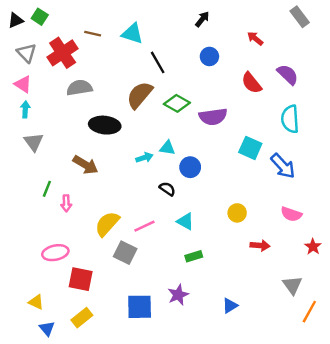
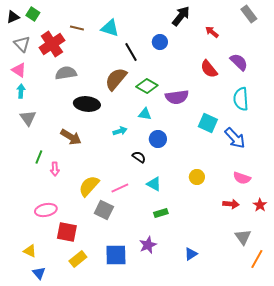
black arrow: (202, 19) -> (181, 16), moved, size x1.5
blue circle: (209, 56) -> (160, 42), moved
cyan triangle: (167, 148) -> (145, 114), moved
red arrow: (260, 245) -> (231, 204), moved
yellow rectangle: (82, 318) -> (78, 259), moved

